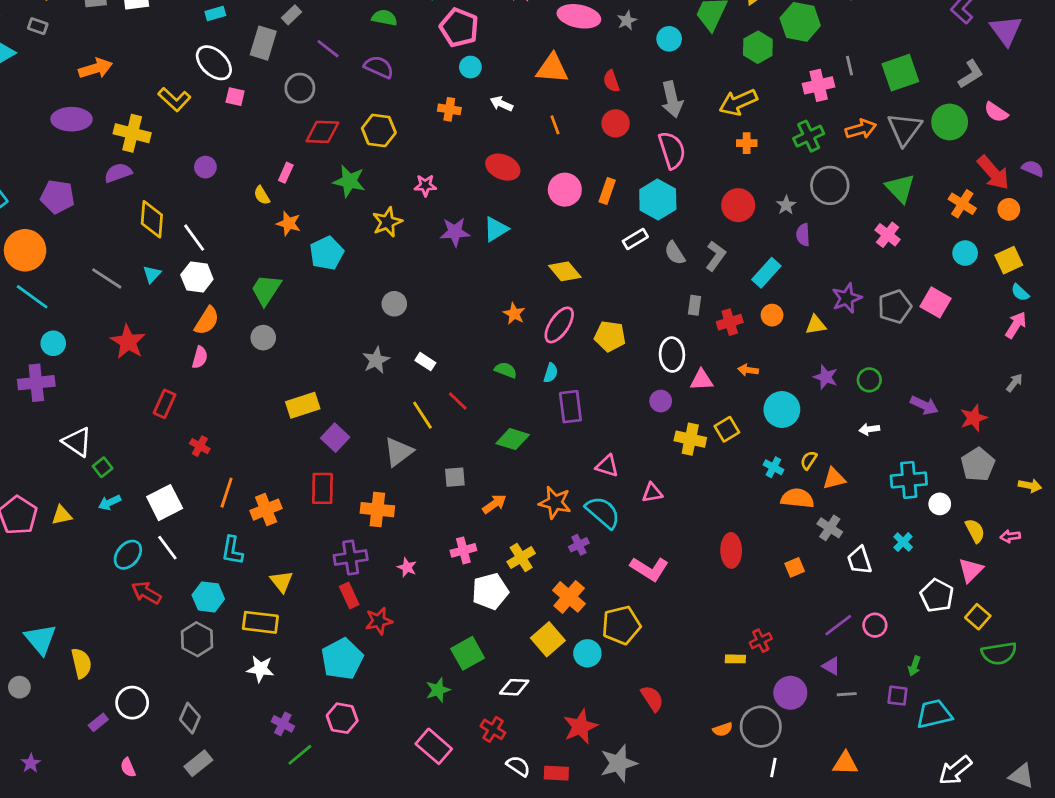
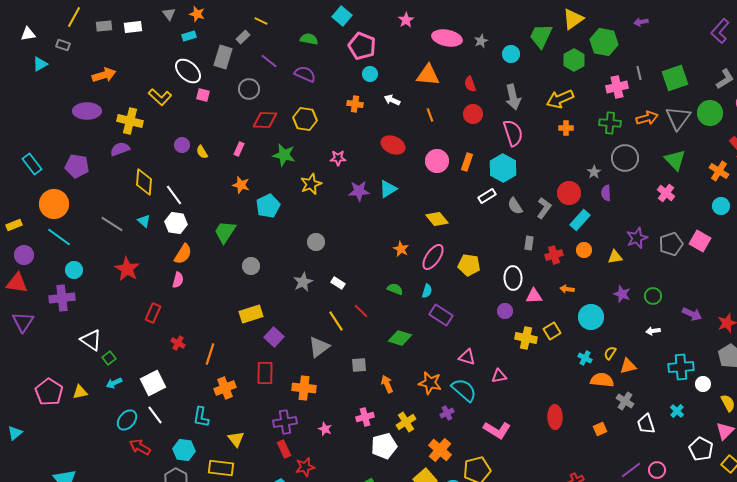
green cross: (809, 136) -> (610, 123), turned 30
yellow semicircle: (262, 195) -> (202, 152), moved
red circle: (738, 205) -> (569, 193), moved
cyan triangle: (152, 274) -> (144, 221), turned -32
gray circle: (263, 338) -> (251, 266), moved
purple rectangle: (570, 407) -> (441, 315), turned -50
orange line: (227, 493) -> (210, 354), moved
orange arrow: (494, 504) -> (387, 384), turned -78

